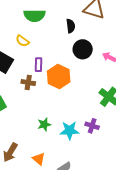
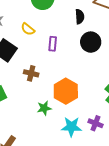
purple rectangle: (38, 65) -> (53, 44), moved
orange hexagon: (59, 77) -> (66, 91), moved
green star: (44, 124) -> (44, 108), moved

